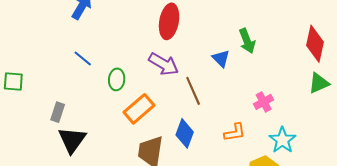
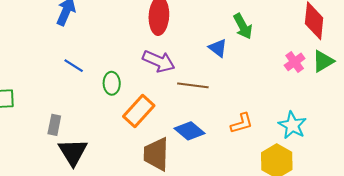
brown line: (193, 91) -> (193, 85), turned -52
pink cross: (264, 102) -> (295, 62), moved
blue diamond: (185, 133) -> (190, 131), turned -64

